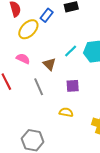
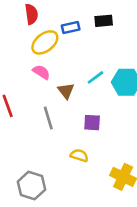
blue rectangle: (47, 15) -> (71, 27), turned 32
pink semicircle: (23, 59) -> (41, 72), moved

